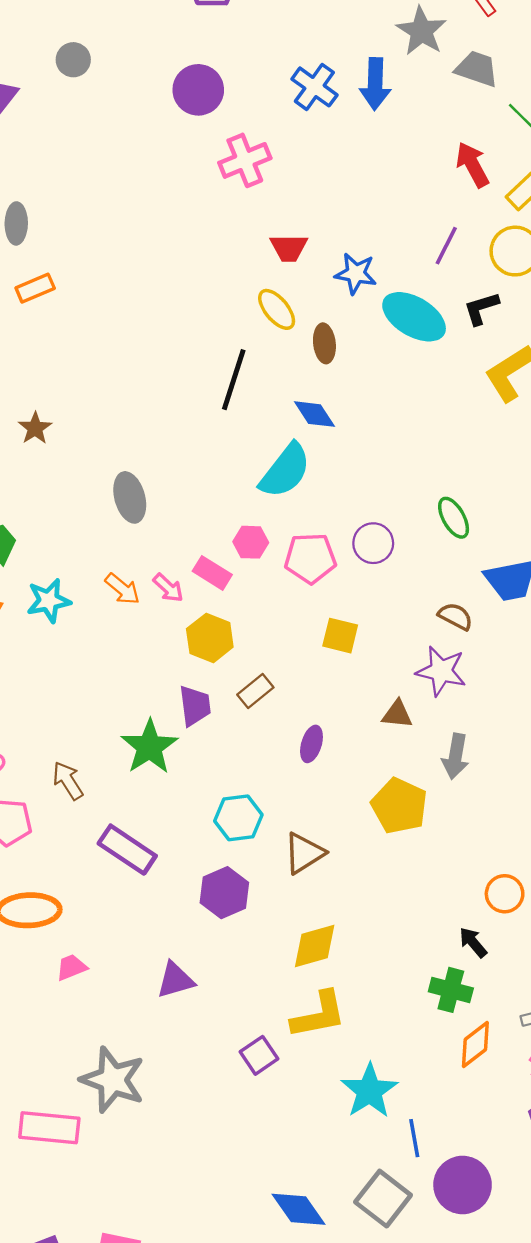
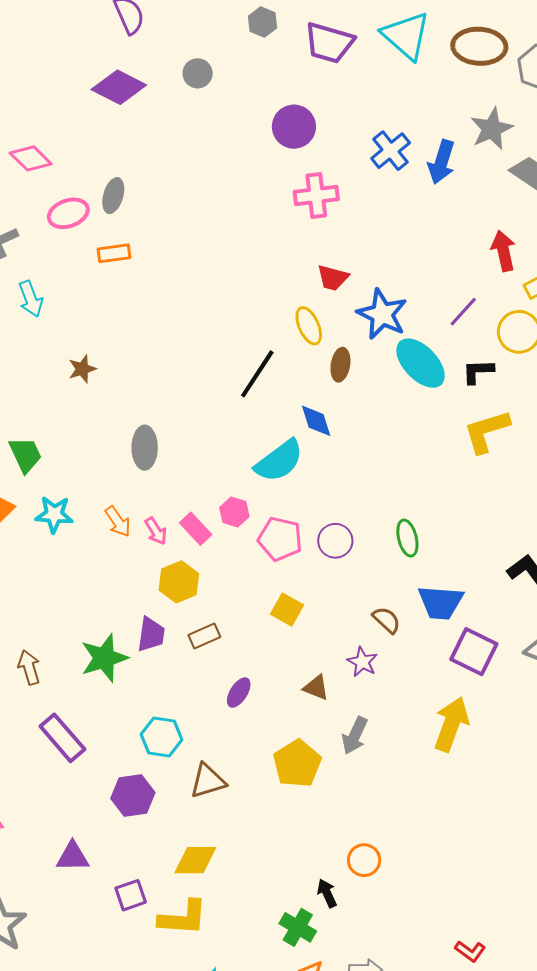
blue star: (356, 274) -> (382, 314), size x1.4
purple star: (441, 671) -> (362, 662), size x0.7
purple square: (259, 1055) -> (131, 895), moved

